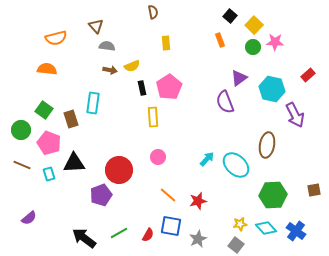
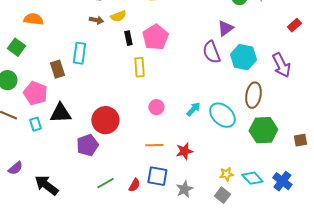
cyan hexagon: (272, 89) -> (243, 57), moved
green square: (44, 110) -> (16, 47), moved
pink circle: (158, 157) -> (156, 107), moved
orange line: (168, 195) -> (154, 145), turned -42
green hexagon: (273, 195) -> (263, 130), moved
black arrow: (84, 238) -> (46, 185), moved

